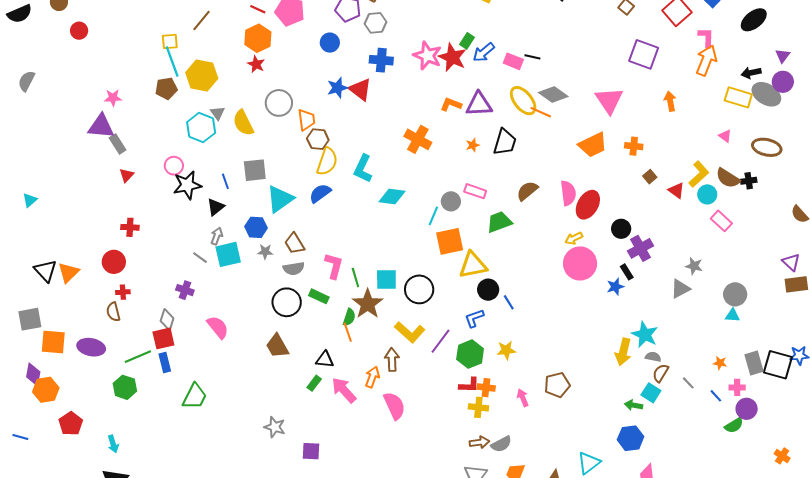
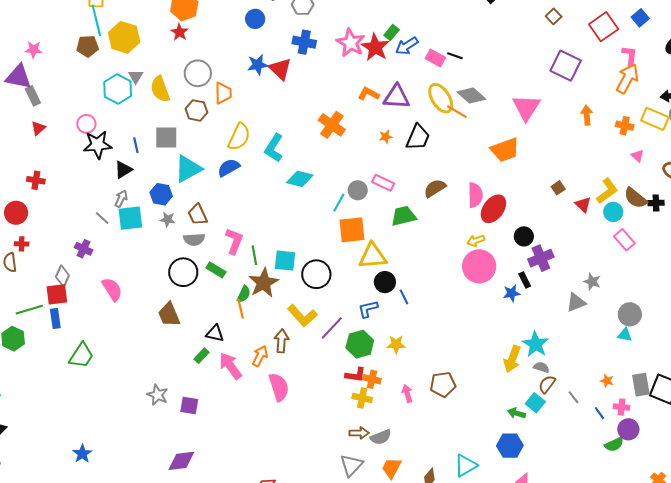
brown hexagon: (318, 139) -> (196, 110), moved
orange cross: (634, 146) -> (625, 126), moved
purple square: (311, 451) -> (189, 405), moved

